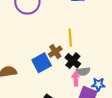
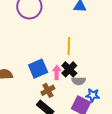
brown cross: (55, 52) -> (48, 90), moved
pink arrow: (76, 79) -> (57, 72), moved

